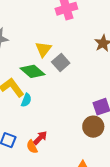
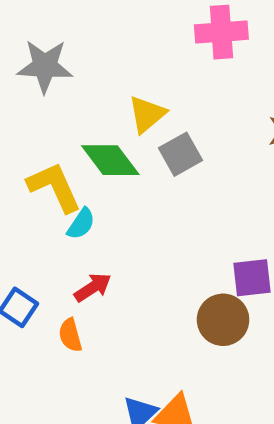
red arrow: (40, 138) -> (93, 287), moved

